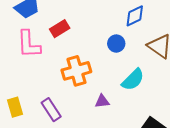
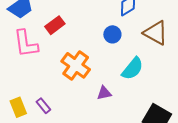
orange cross: (76, 71) -> (76, 65), turned -32
purple rectangle: (51, 110) -> (43, 106), moved, size x0.7

